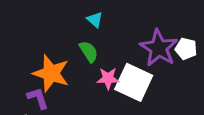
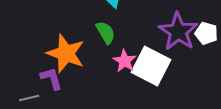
pink star: (108, 78) -> (125, 61), turned 30

